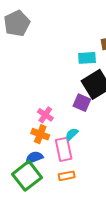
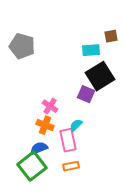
gray pentagon: (17, 23) -> (22, 46), moved, turned -30

